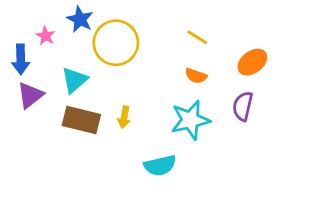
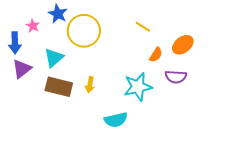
orange semicircle: (196, 76) -> (156, 55), moved, turned -77
purple semicircle: (243, 106) -> (176, 77), turned -100

